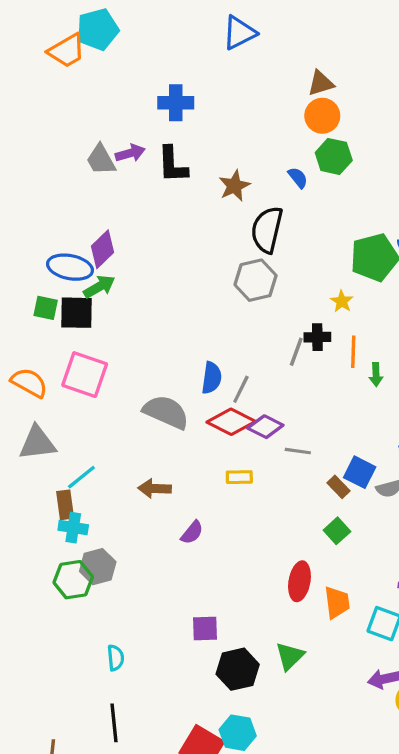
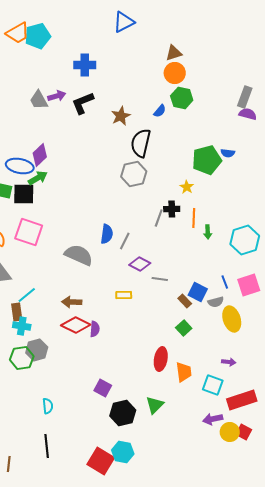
cyan pentagon: (98, 29) -> (38, 36), moved
black L-shape: (173, 165) -> (83, 103), turned 70
blue semicircle: (298, 178) -> (160, 111), turned 80
red diamond: (231, 422) -> (76, 325), moved
purple semicircle: (192, 532) -> (95, 329), turned -35
purple square: (205, 628) -> (103, 388), turned 30

